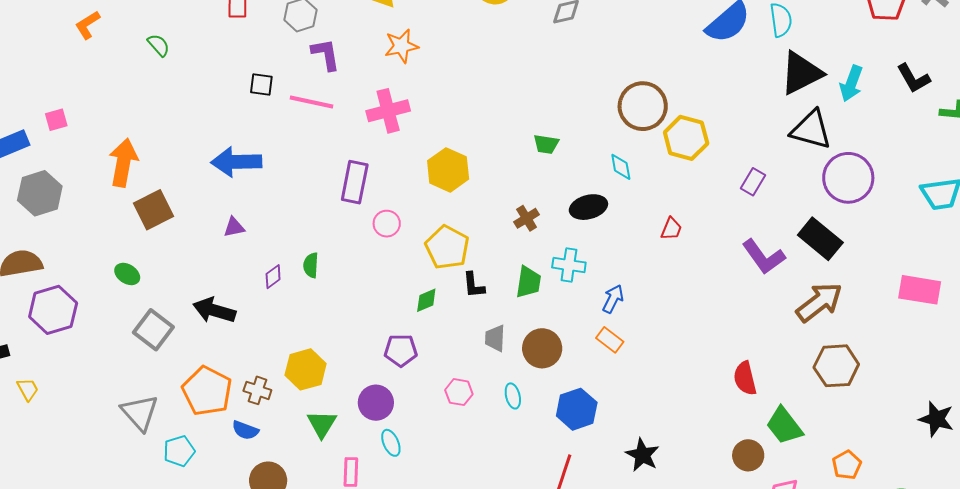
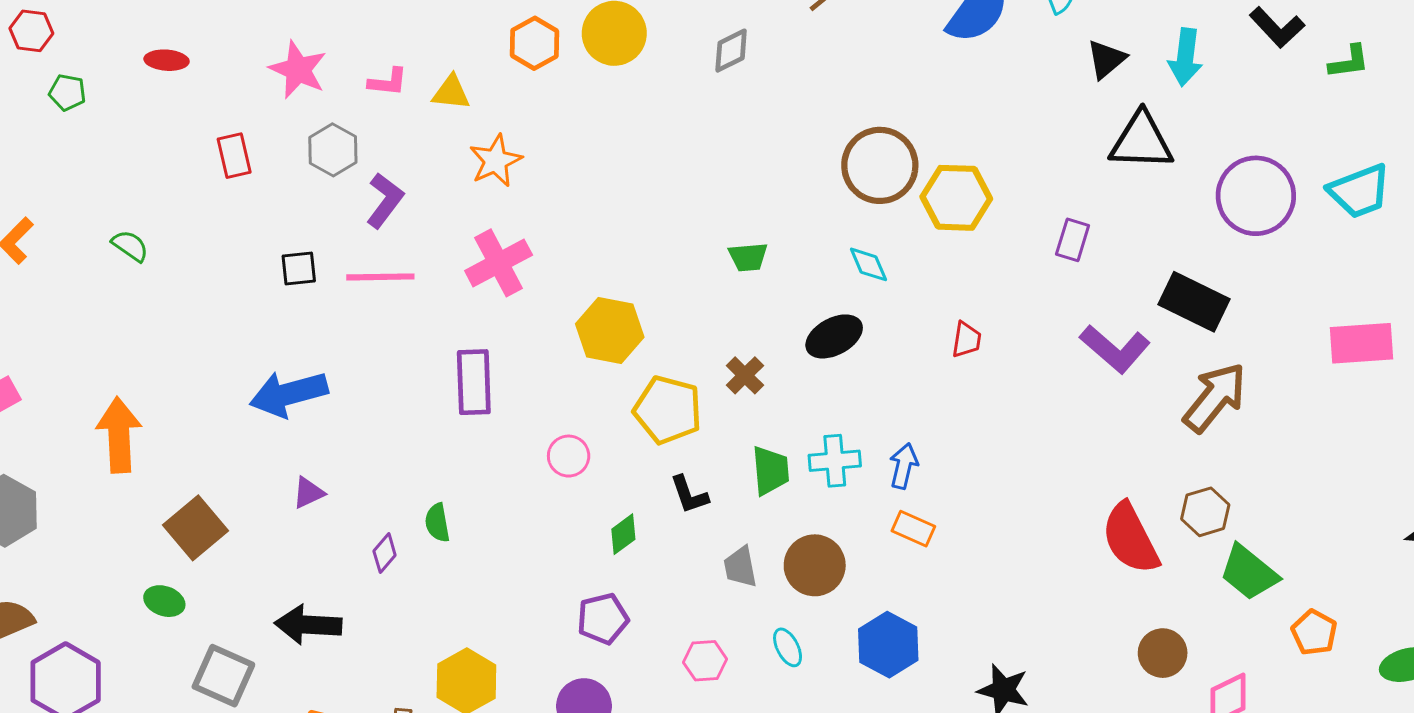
purple L-shape: (326, 54) -> (385, 200), turned 60
black triangle: (801, 73) -> (1106, 59), size x0.6
purple circle: (848, 178) -> (1256, 196), moved
brown square: (154, 210) -> (195, 528), moved
pink circle: (387, 224) -> (569, 456), moved
yellow pentagon: (447, 247) -> (668, 410), moved
cyan cross: (569, 265) -> (835, 461), moved
brown hexagon: (836, 366) -> (1205, 512), moved, size x0.7
red semicircle: (745, 378) -> (1130, 538), size x1.4
green trapezoid: (784, 426) -> (1249, 573), moved

